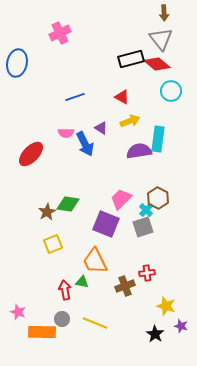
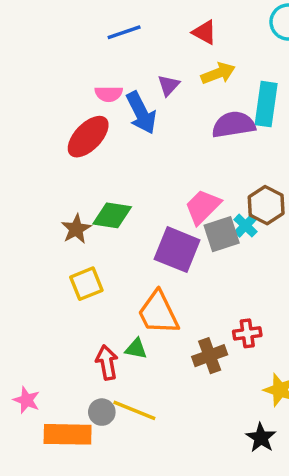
purple triangle: (101, 128) -> (169, 85), turned 40
red ellipse: (31, 154) -> (88, 137), moved
gray square: (143, 227) -> (222, 234), moved
yellow line: (95, 323) -> (134, 410), moved

